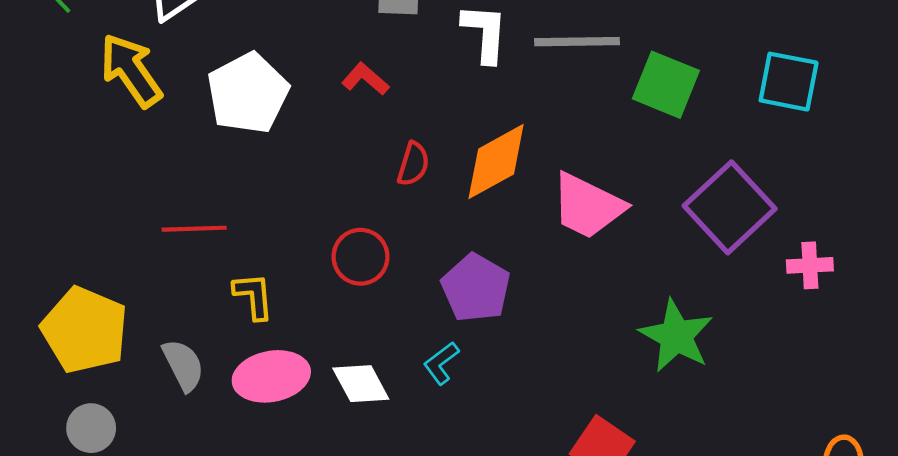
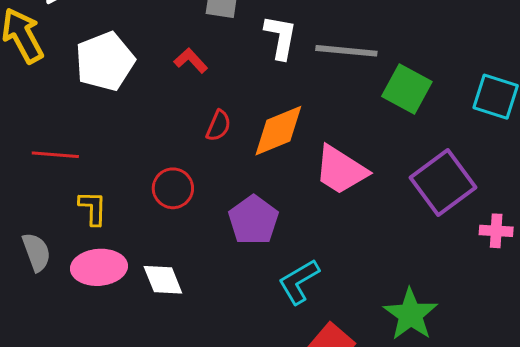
green star: (676, 336) -> (410, 314), moved
cyan L-shape: (441, 363) -> (299, 282), moved, size x1.5

